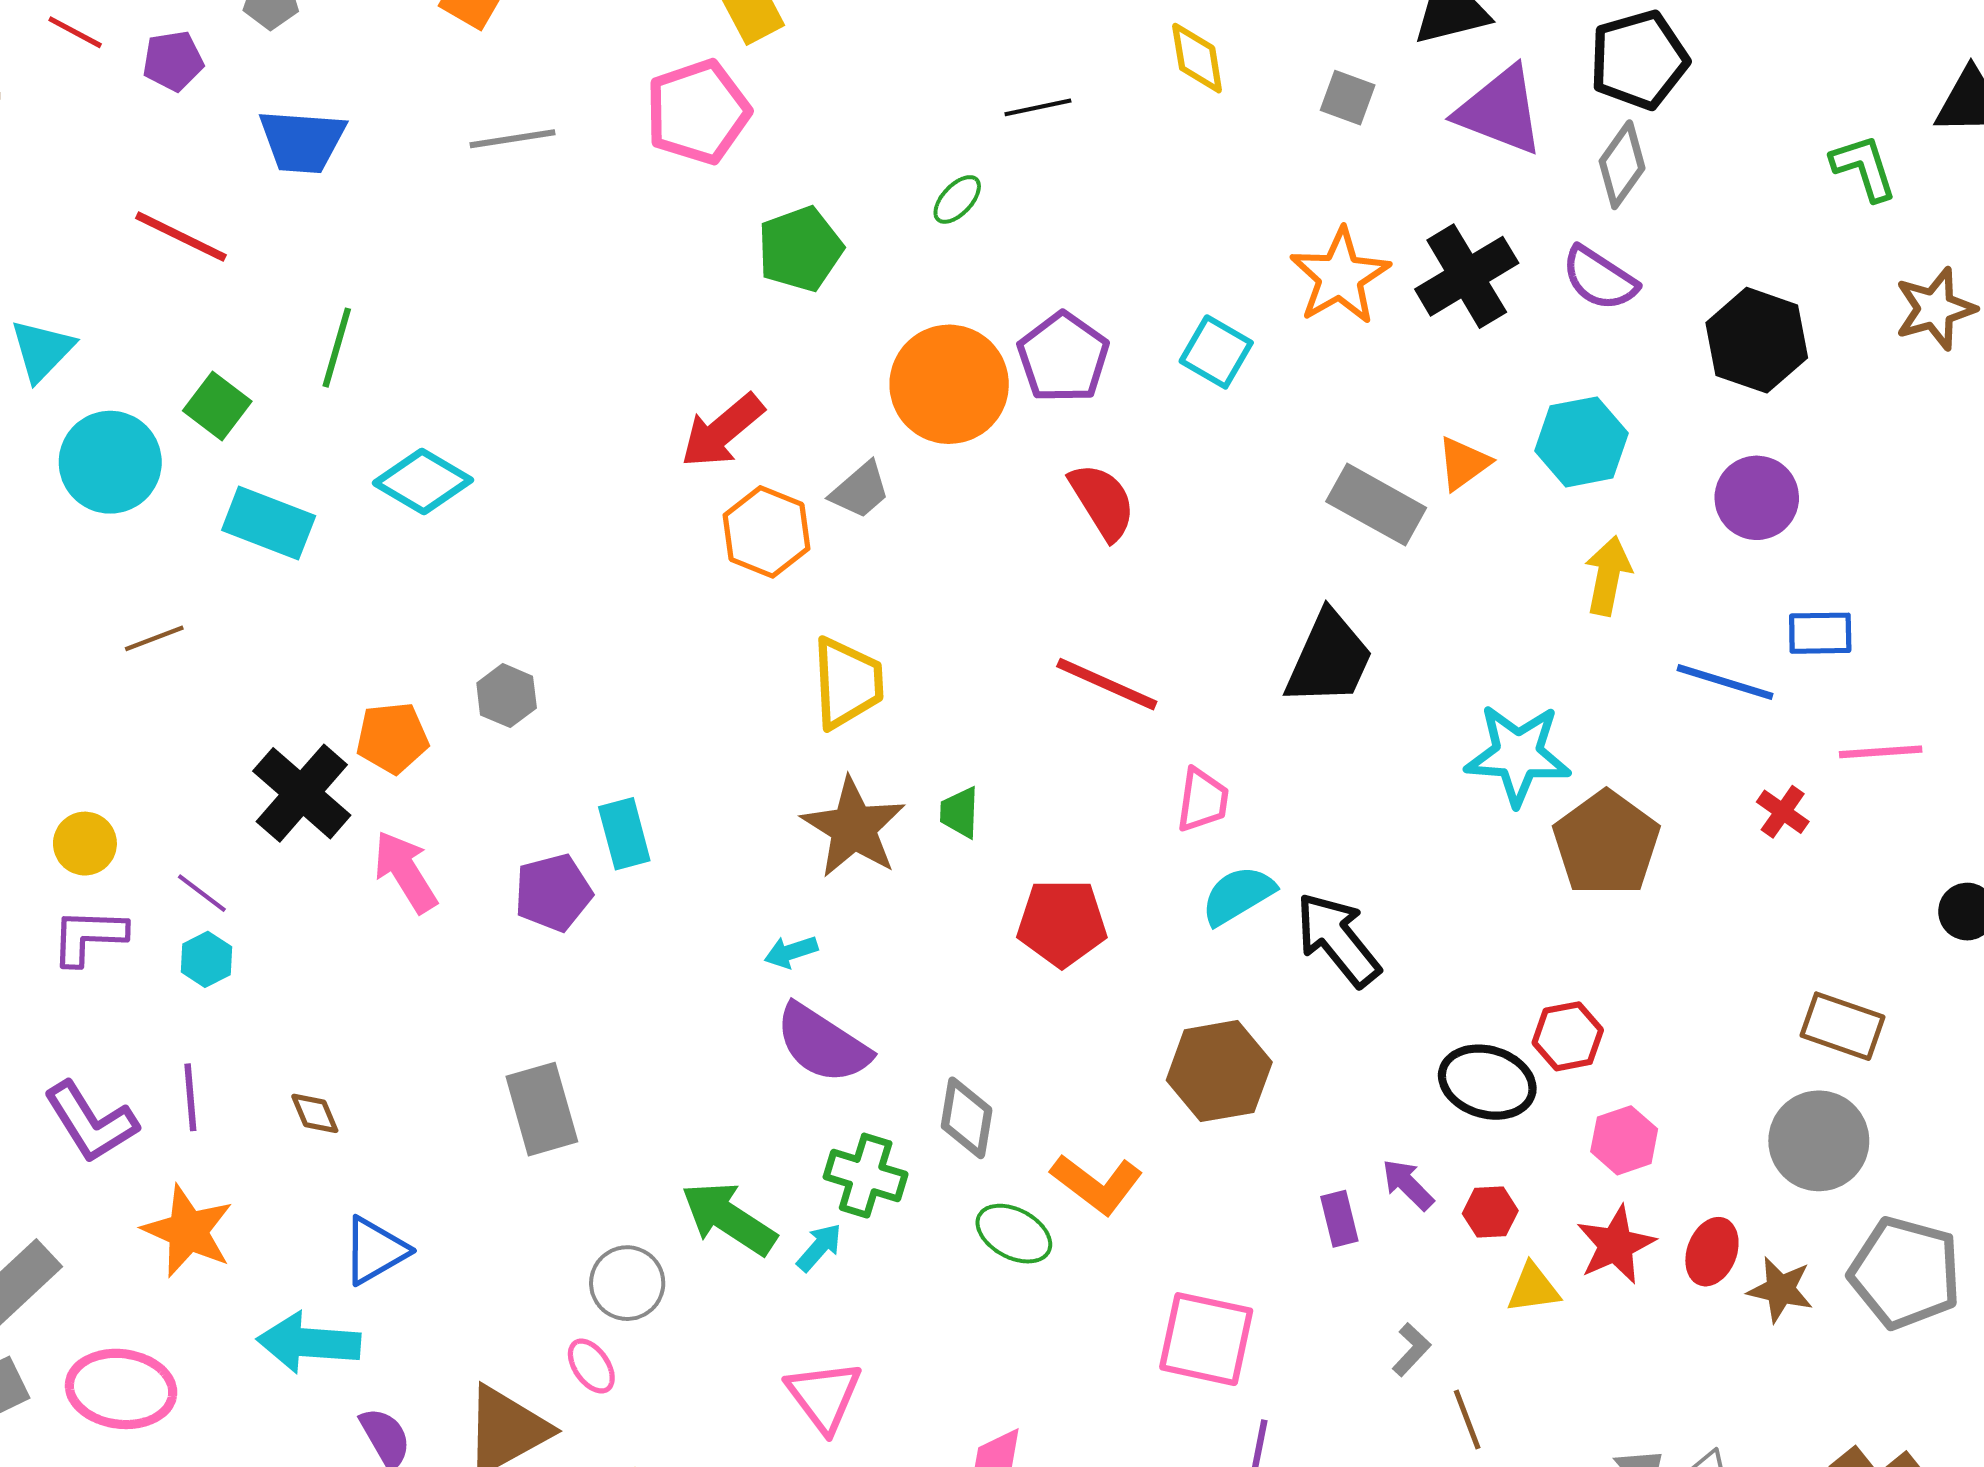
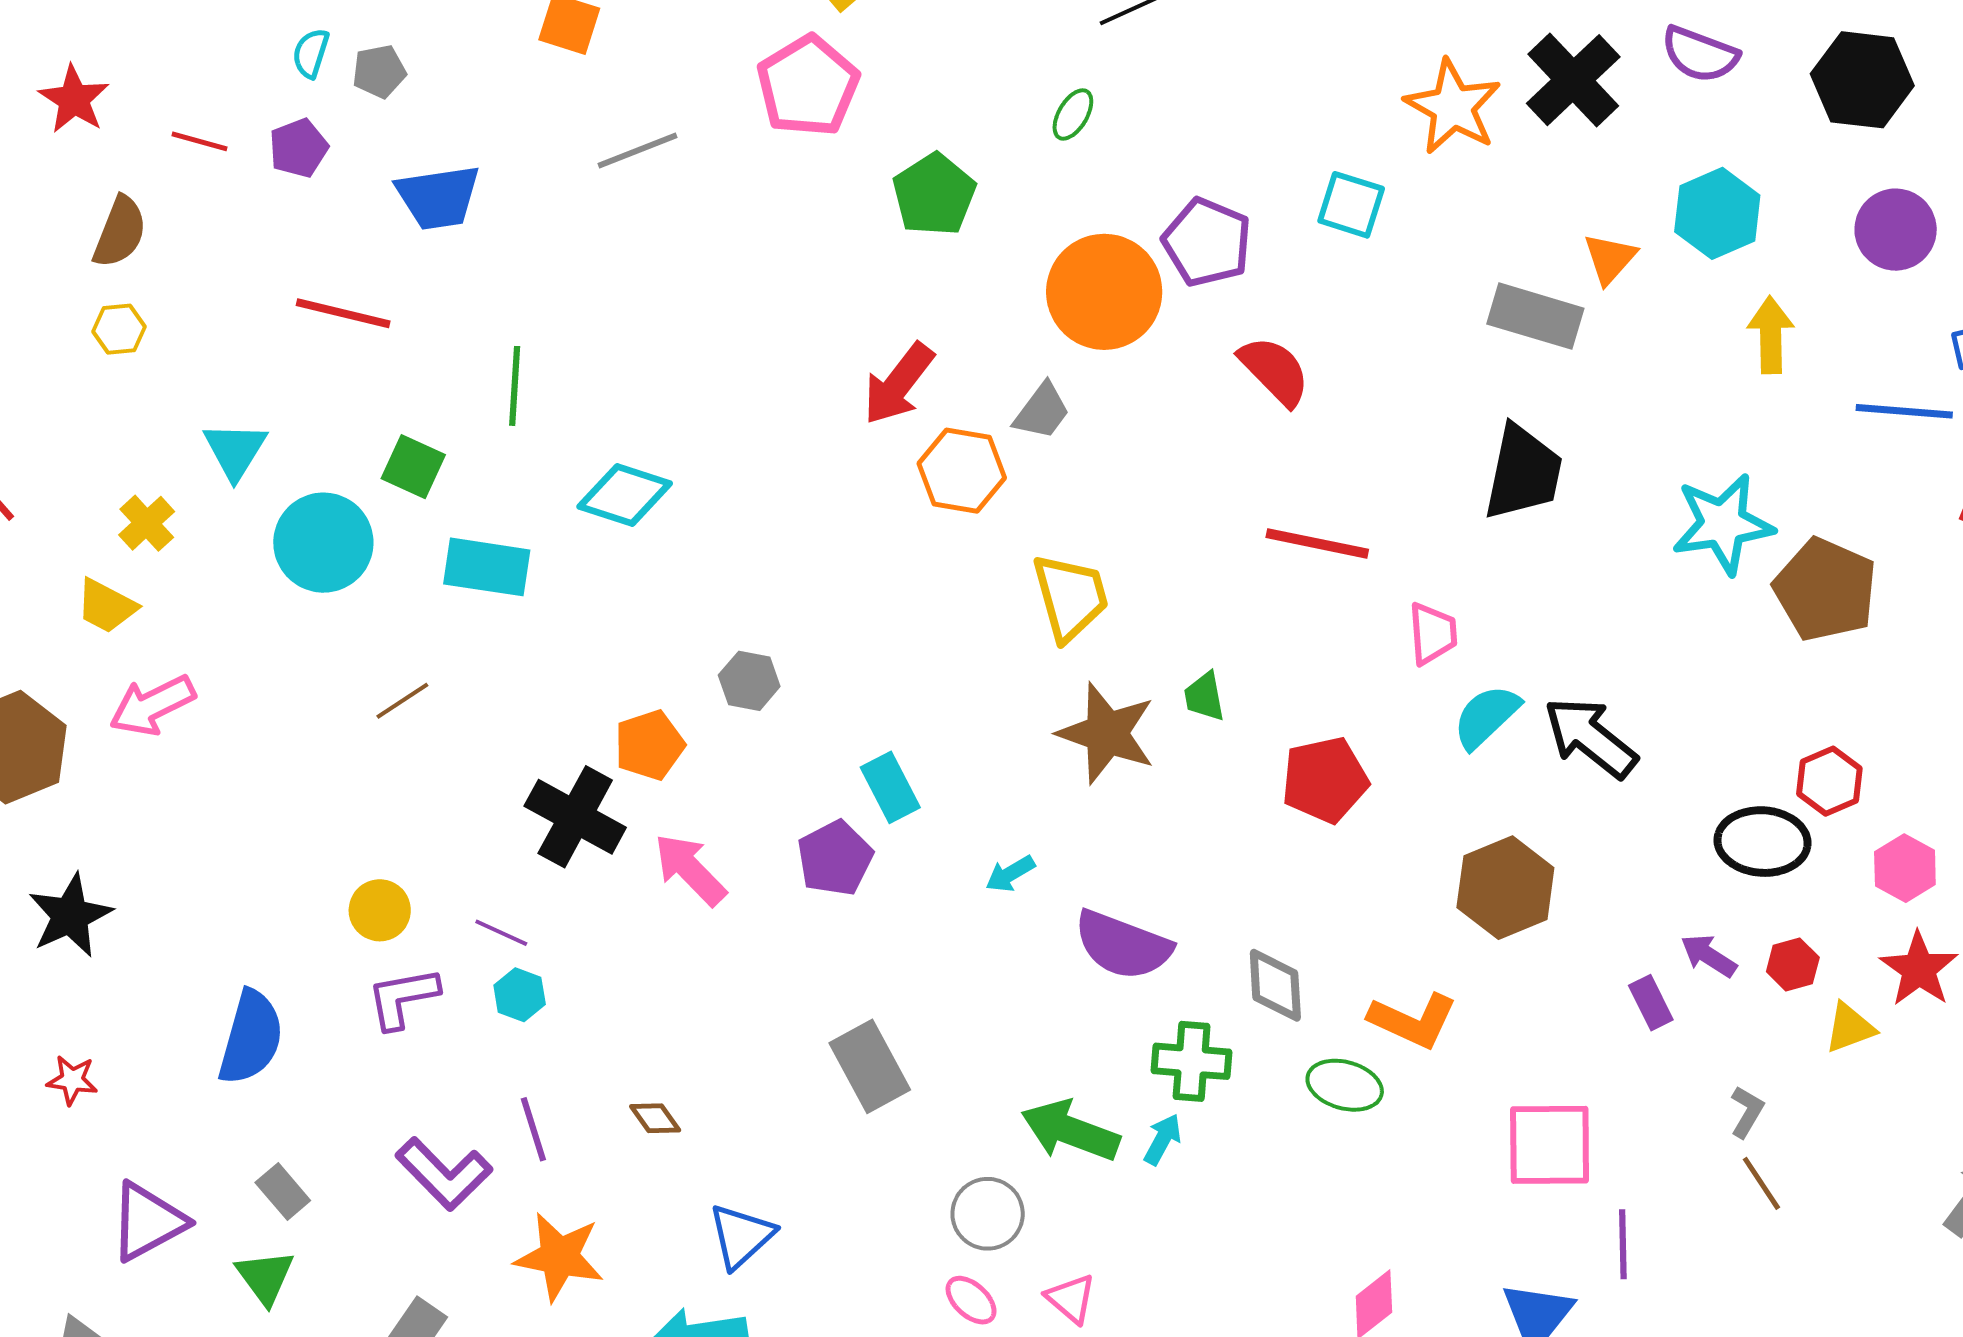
cyan arrow: (791, 952) -> (1010, 874), moved
pink triangle: (824, 1396) -> (1071, 1298), moved, size x0.7
brown line: (1467, 1420) -> (1761, 1183), moved

